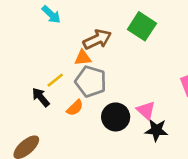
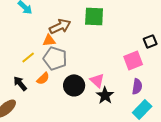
green square: (142, 26) -> (94, 16), turned -30
black arrow: (41, 97) -> (20, 83), moved
black star: (156, 130) -> (105, 95), turned 30

